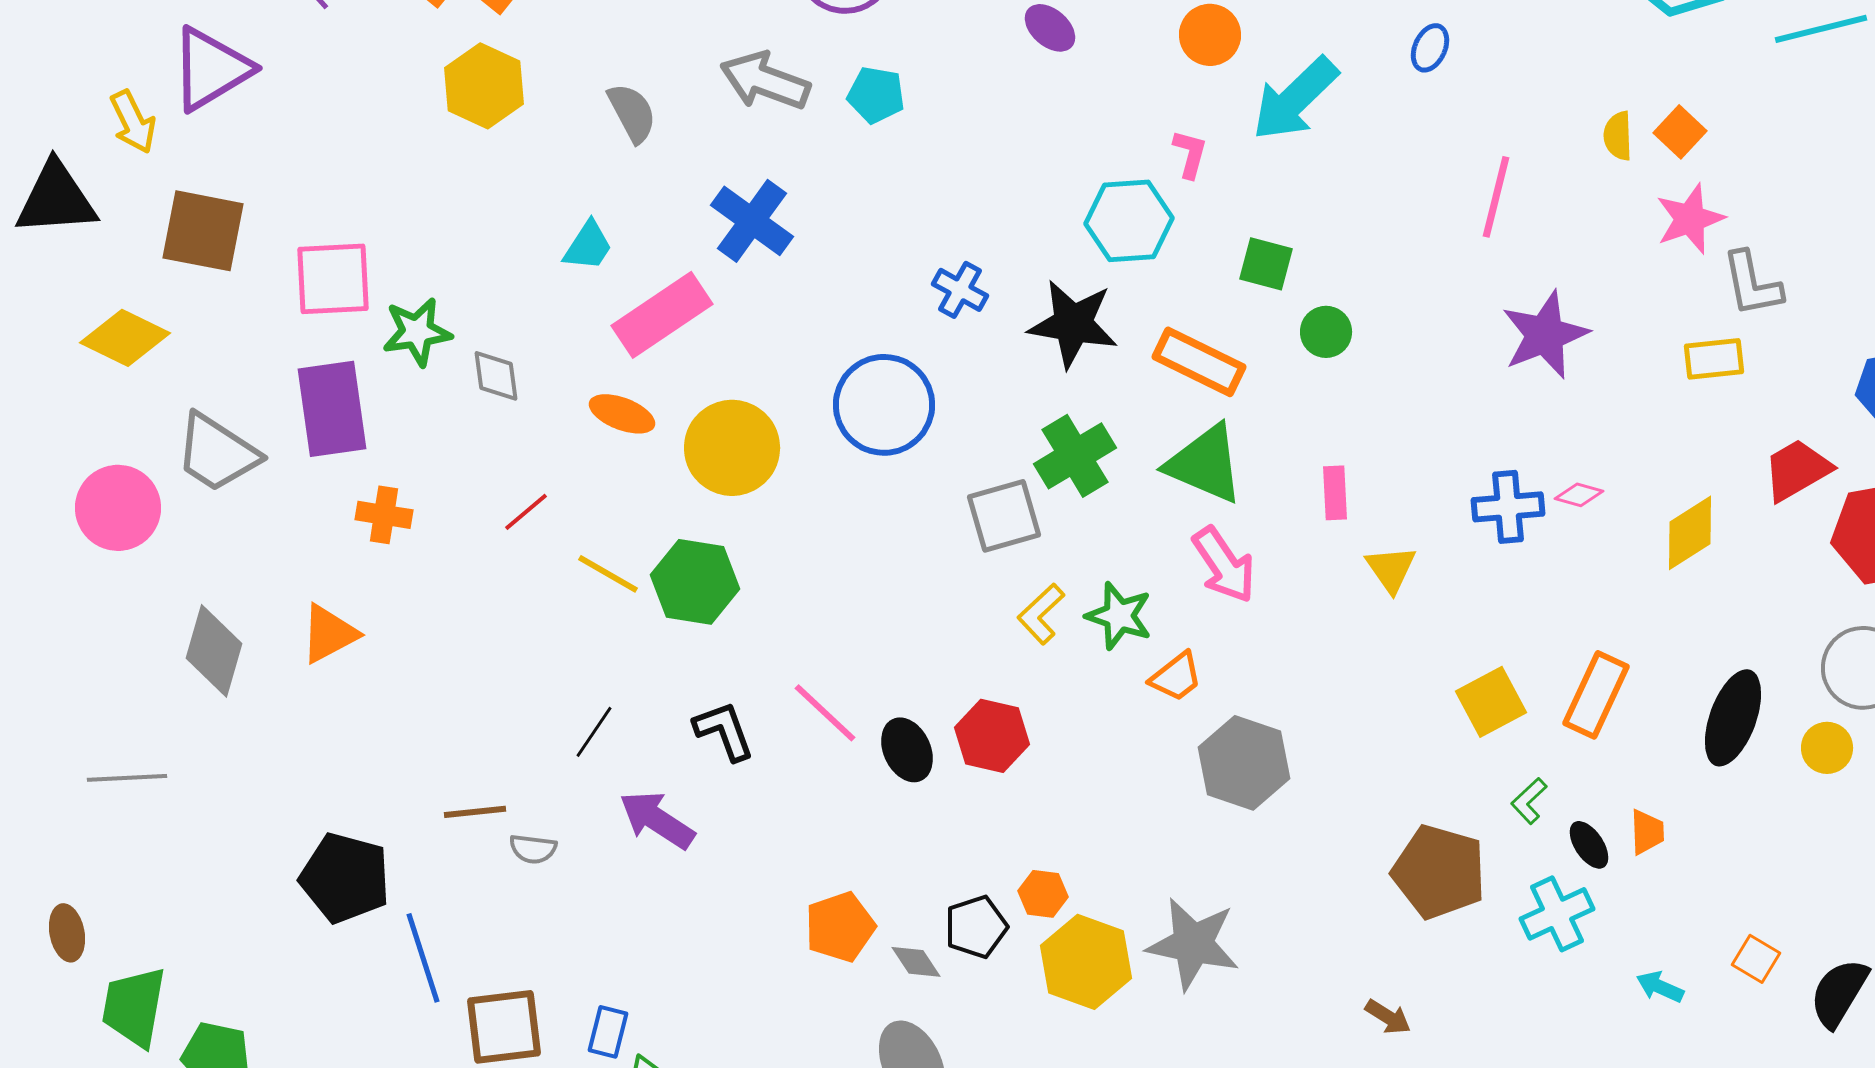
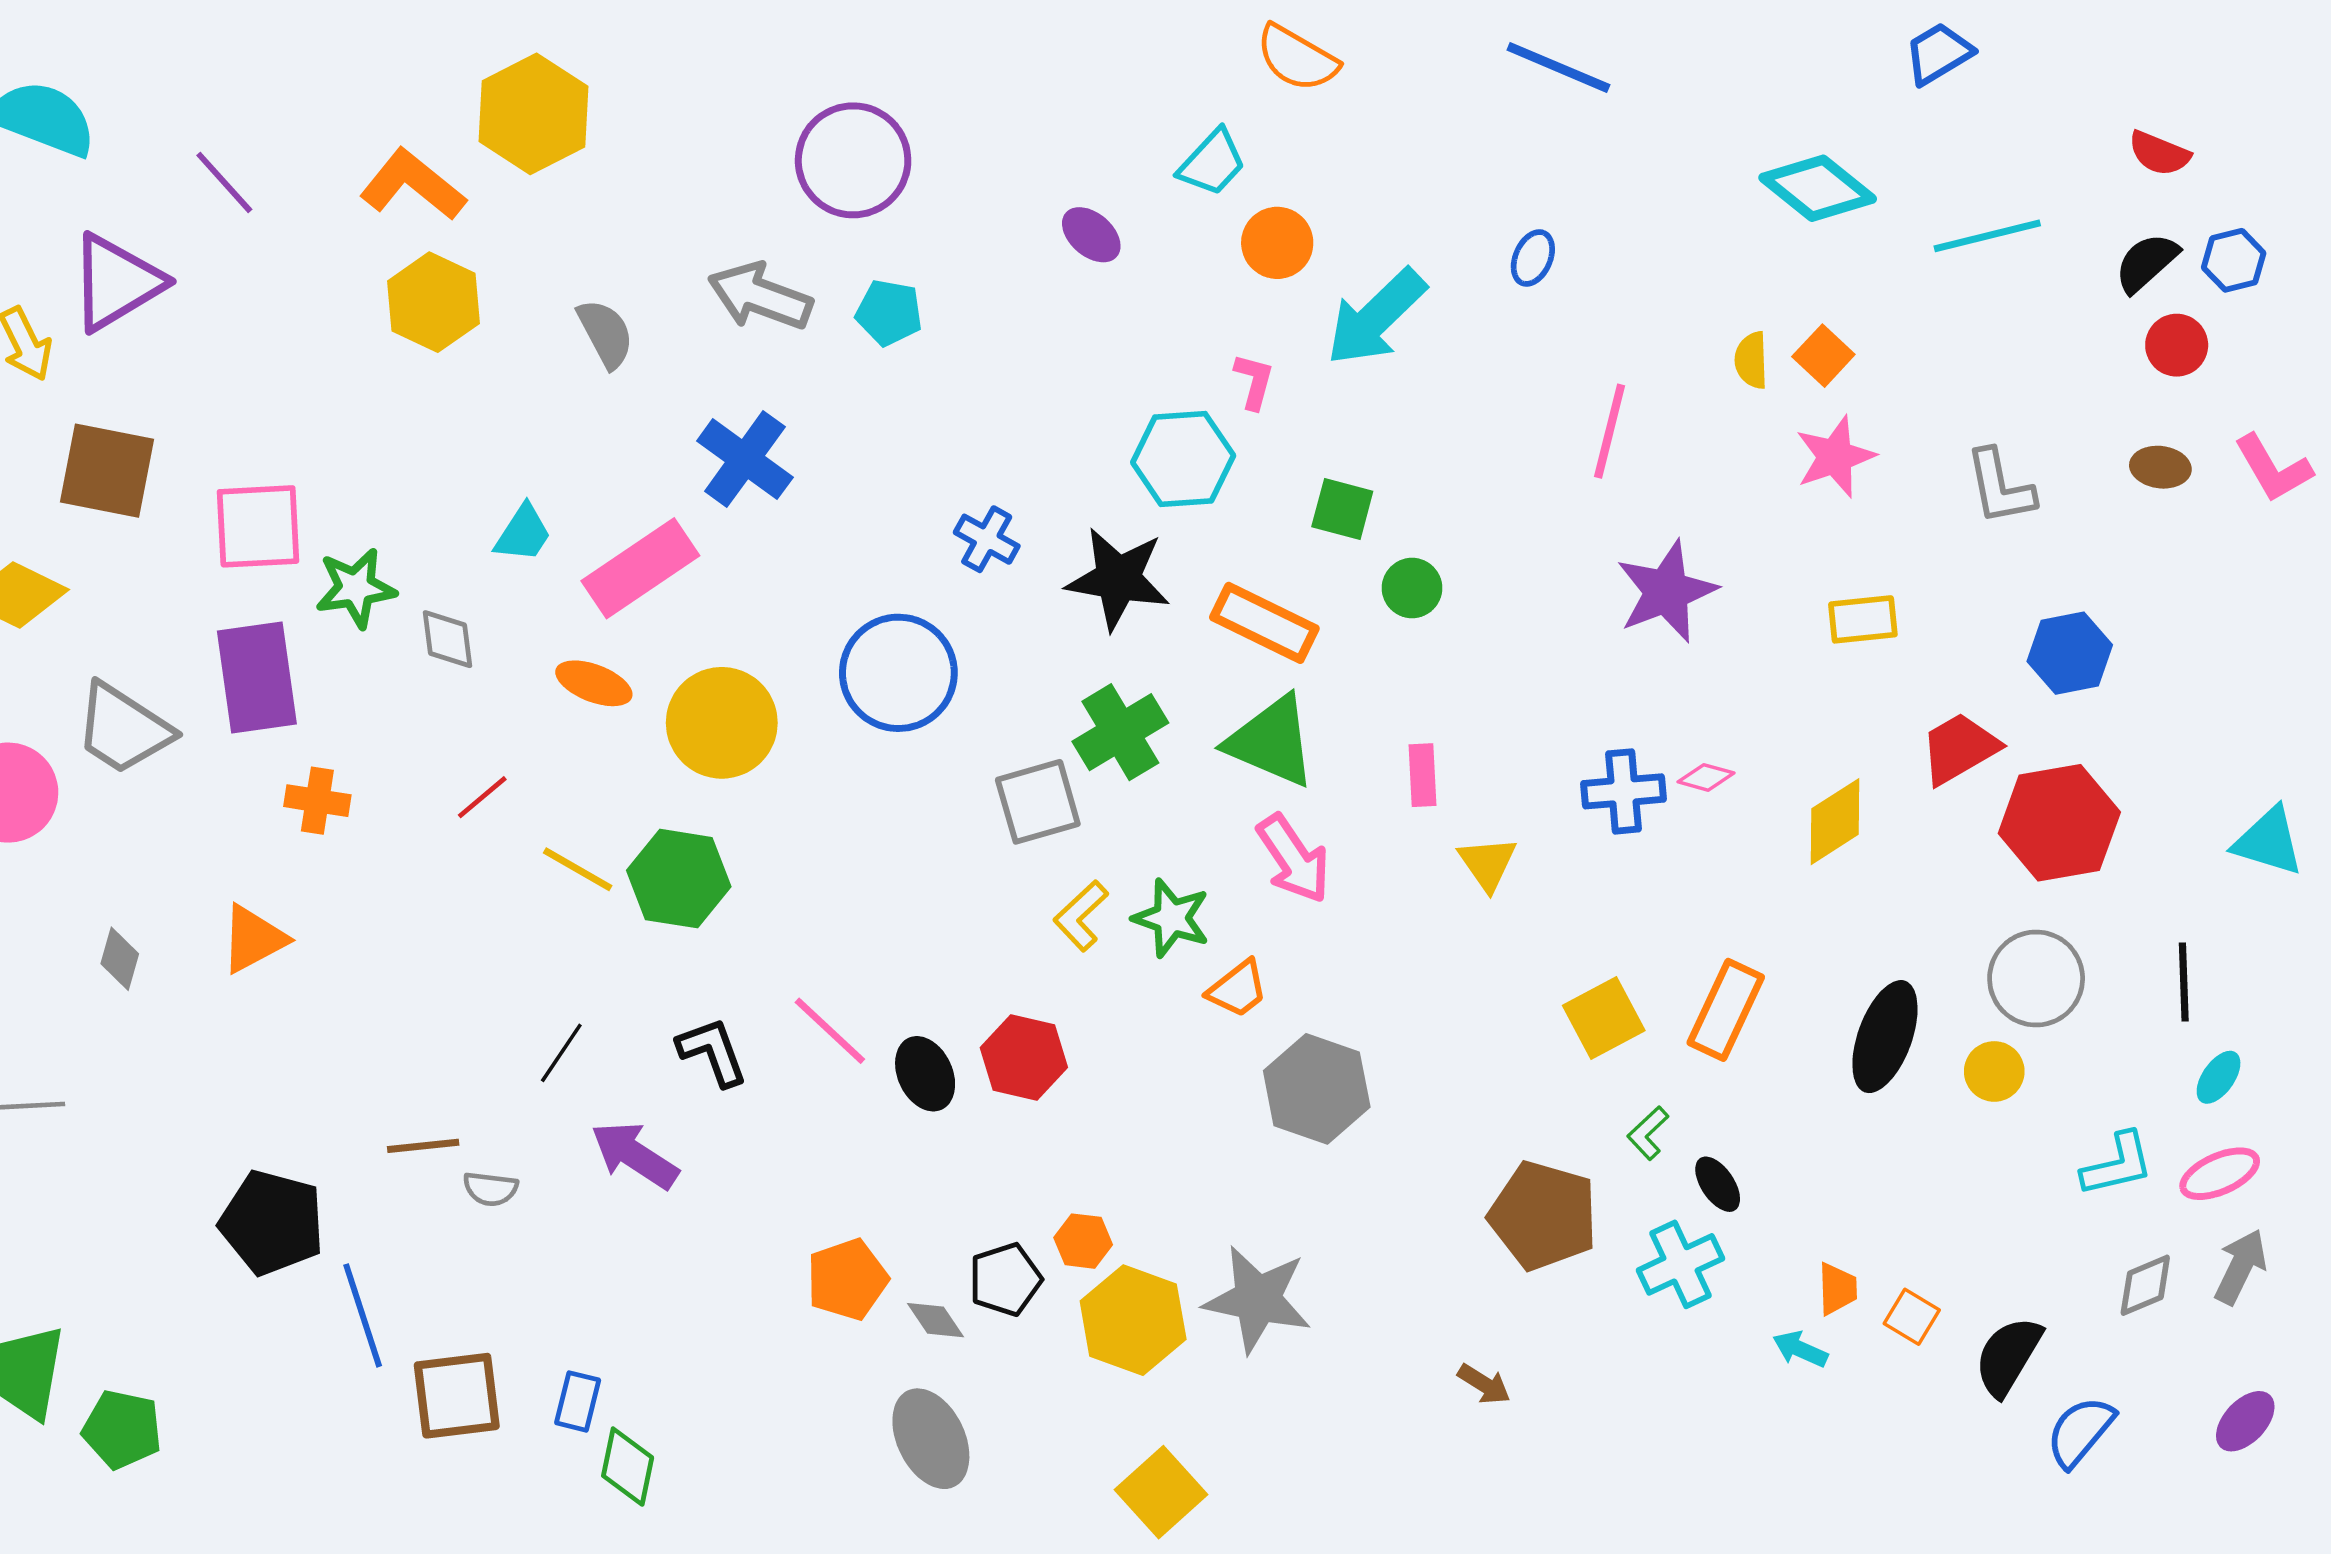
cyan trapezoid: (588, 246) -> (523, 533), moved
gray L-shape: (1752, 284) -> (2000, 487), moved
gray diamond: (214, 651) -> (120, 959), size x0.6
orange trapezoid: (1647, 832) -> (1837, 1289), moved

